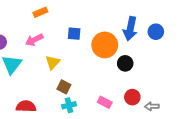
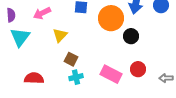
pink rectangle: (105, 102) -> (111, 74), size x1.5
gray arrow: (152, 106) -> (166, 78), moved

